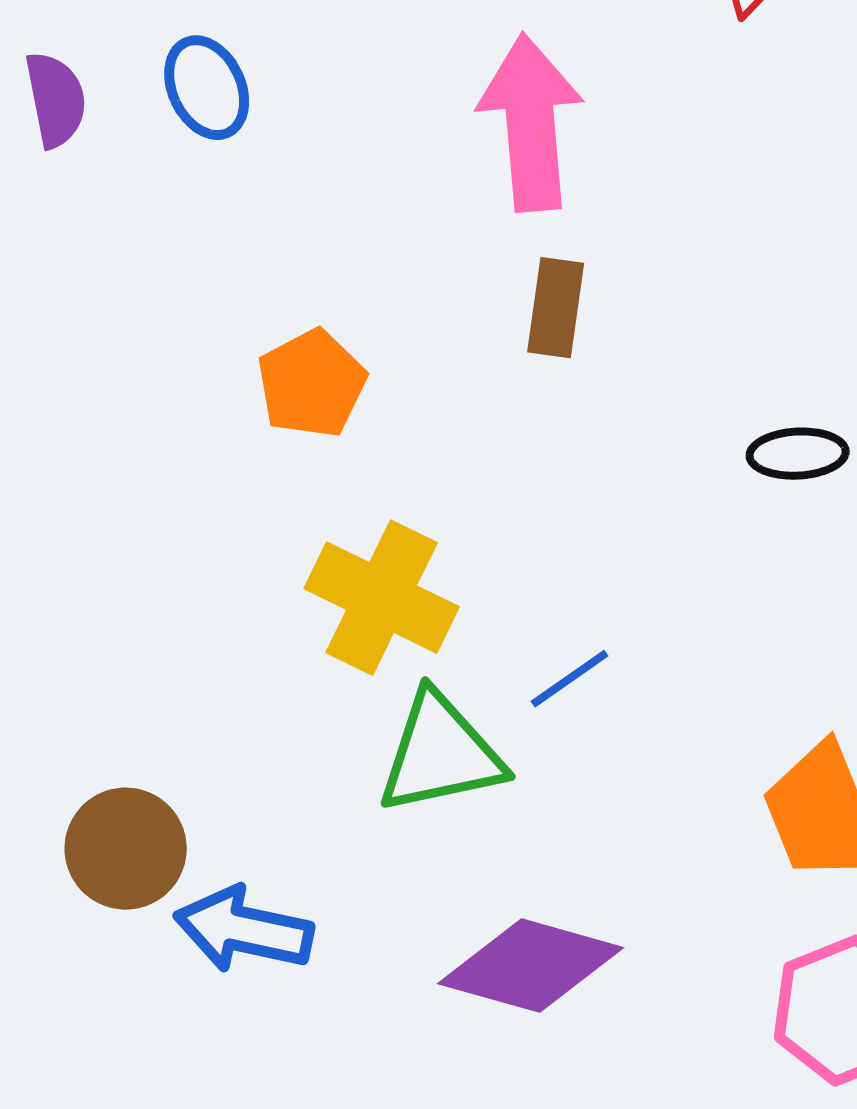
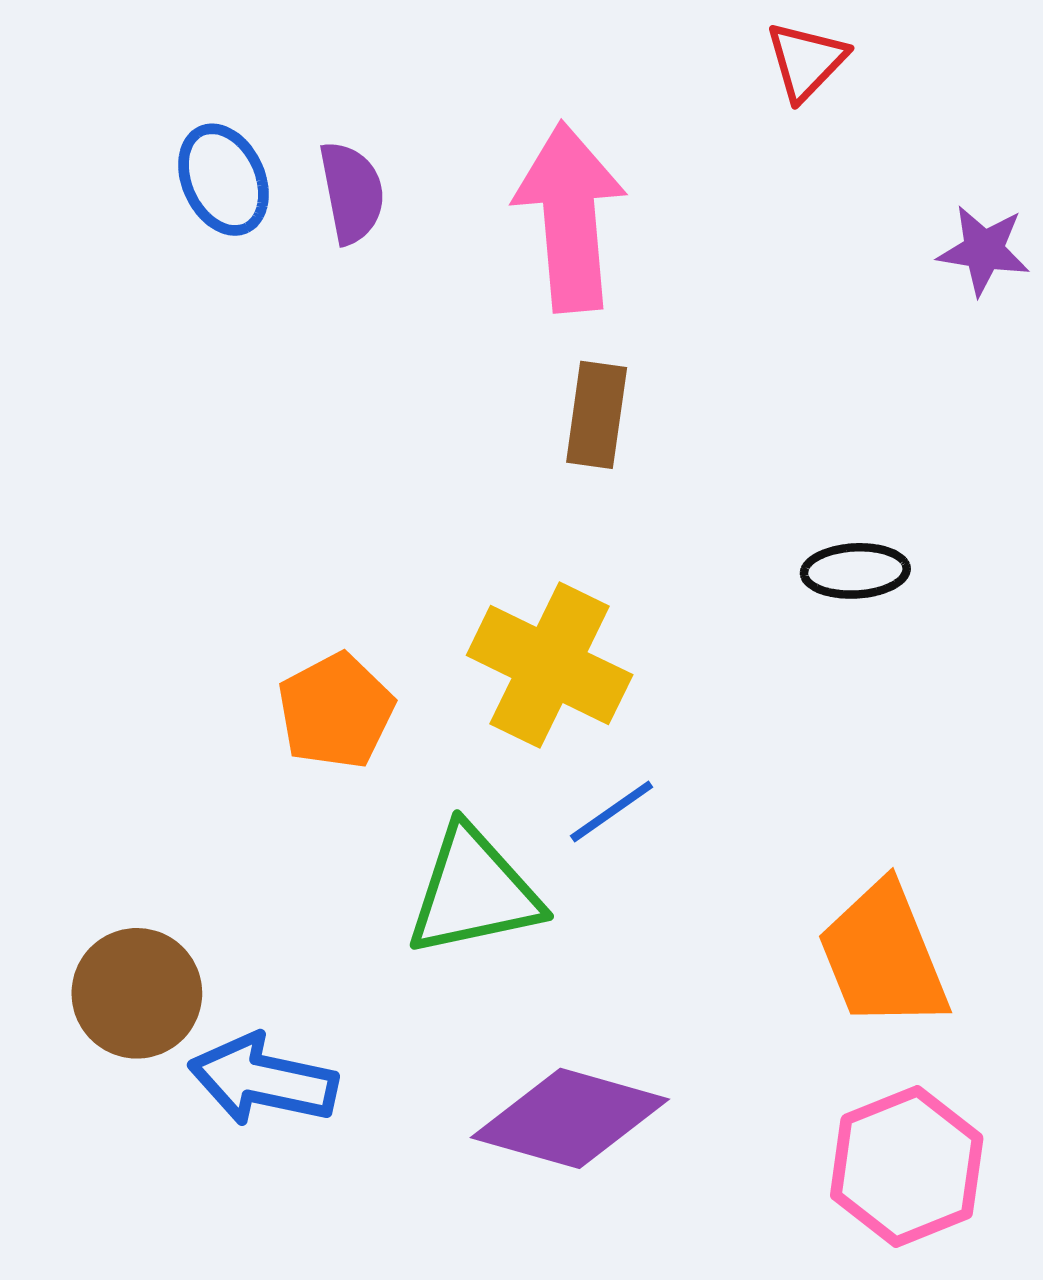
purple semicircle: (56, 100) -> (352, 192), moved
orange pentagon: (312, 384) -> (336, 711), moved
yellow cross: (382, 598) -> (550, 665), moved

